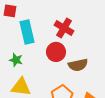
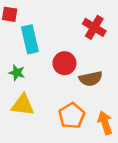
red cross: (64, 28) -> (94, 27), moved

